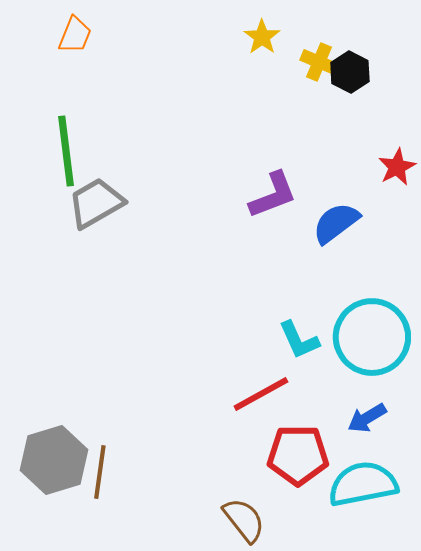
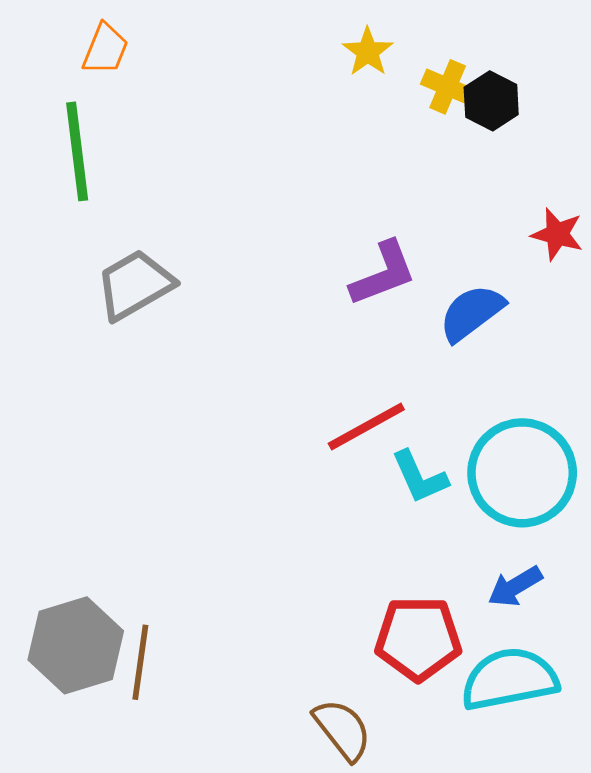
green line: (66, 151) -> (77, 151), moved
red star: (397, 167) -> (557, 234), turned -30
red line: (261, 394) -> (366, 426), moved

